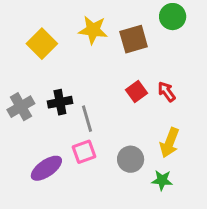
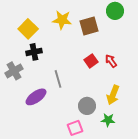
black cross: (60, 102) -> (34, 52), moved
pink square: (84, 152) -> (75, 128), moved
purple ellipse: (46, 168) -> (36, 97), moved

